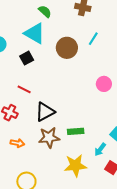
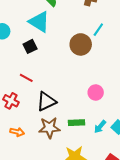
brown circle: (67, 48) -> (81, 44), moved
pink circle: (104, 84) -> (96, 92), moved
cyan arrow: (100, 149) -> (100, 127), moved

